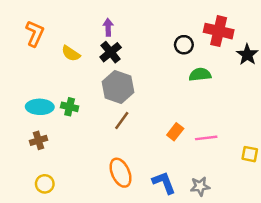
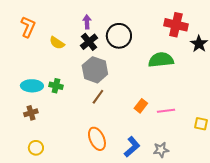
black circle: (184, 45) -> (119, 36), moved, size x1.6
green semicircle: (200, 75) -> (161, 60), size x1.4
blue L-shape: (164, 183) -> (132, 147), turned 70

